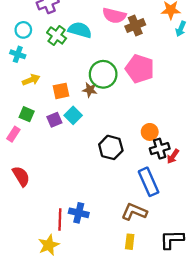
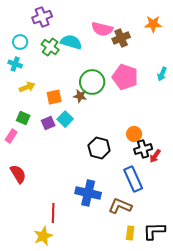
cyan arrow: (181, 29) -> (162, 74), moved
blue cross: (79, 213) -> (88, 193), moved, size x1.4
yellow rectangle: (130, 242) -> (130, 233), moved

